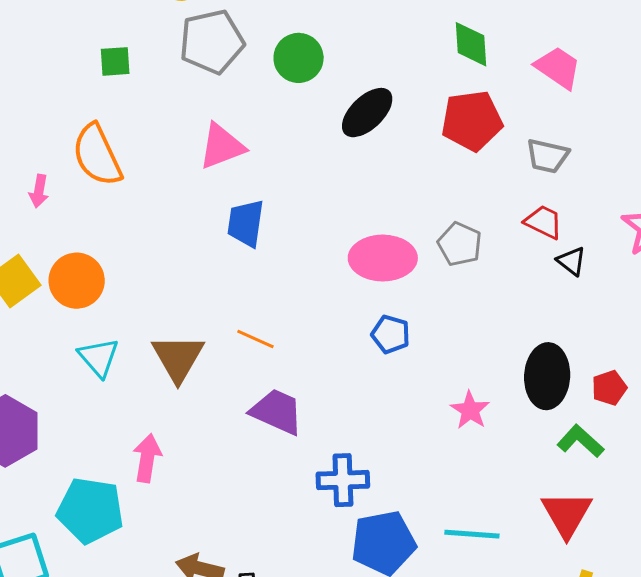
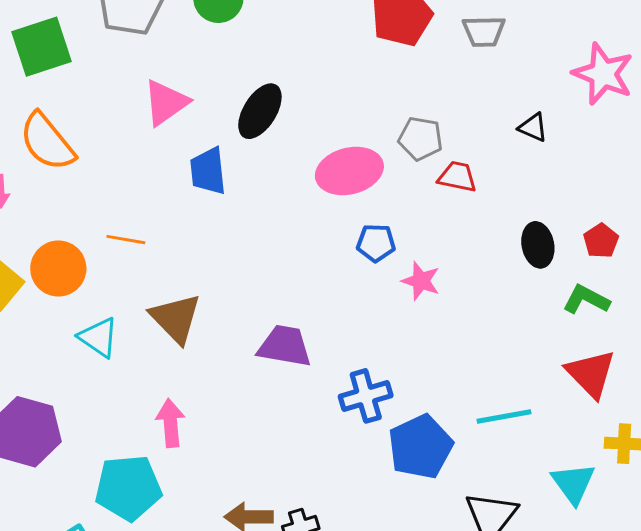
green square: (115, 61) -> (42, 47), size x1.8
black ellipse: (367, 113) -> (260, 111), moved
red trapezoid: (543, 222) -> (457, 177), moved
orange line: (255, 339) -> (126, 240), moved
black ellipse: (547, 376) -> (538, 245), size x0.7
pink star: (470, 410) -> (421, 281), moved

